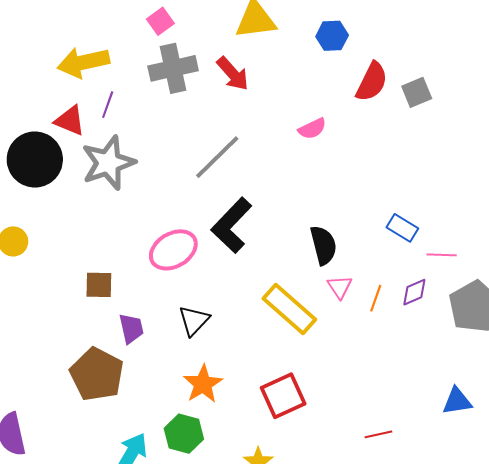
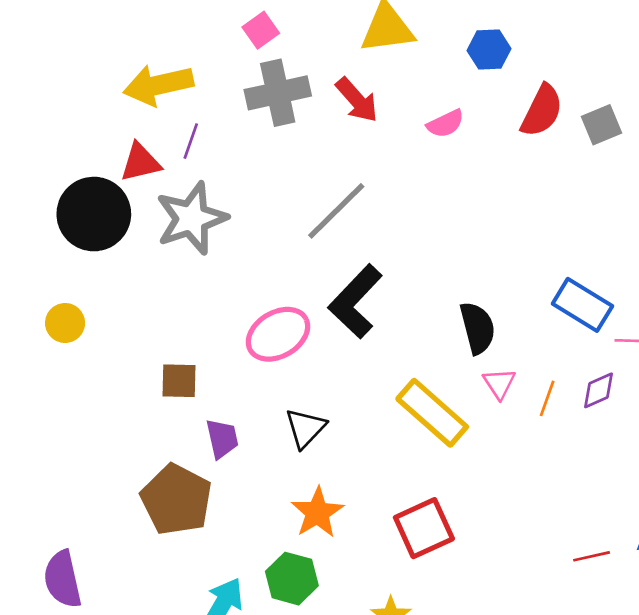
red triangle: (70, 121) -> (140, 162), turned -36
pink semicircle: (312, 129) -> (445, 124), moved
blue rectangle: (402, 228) -> (582, 305), size x1.4
red line: (378, 434) -> (592, 556), moved

